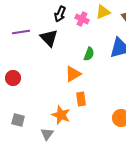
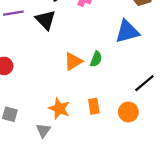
green semicircle: (89, 54) -> (96, 59), moved
orange rectangle: (81, 99) -> (94, 106), moved

